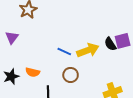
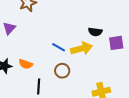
black semicircle: (110, 44) -> (95, 32), moved, turned -56

